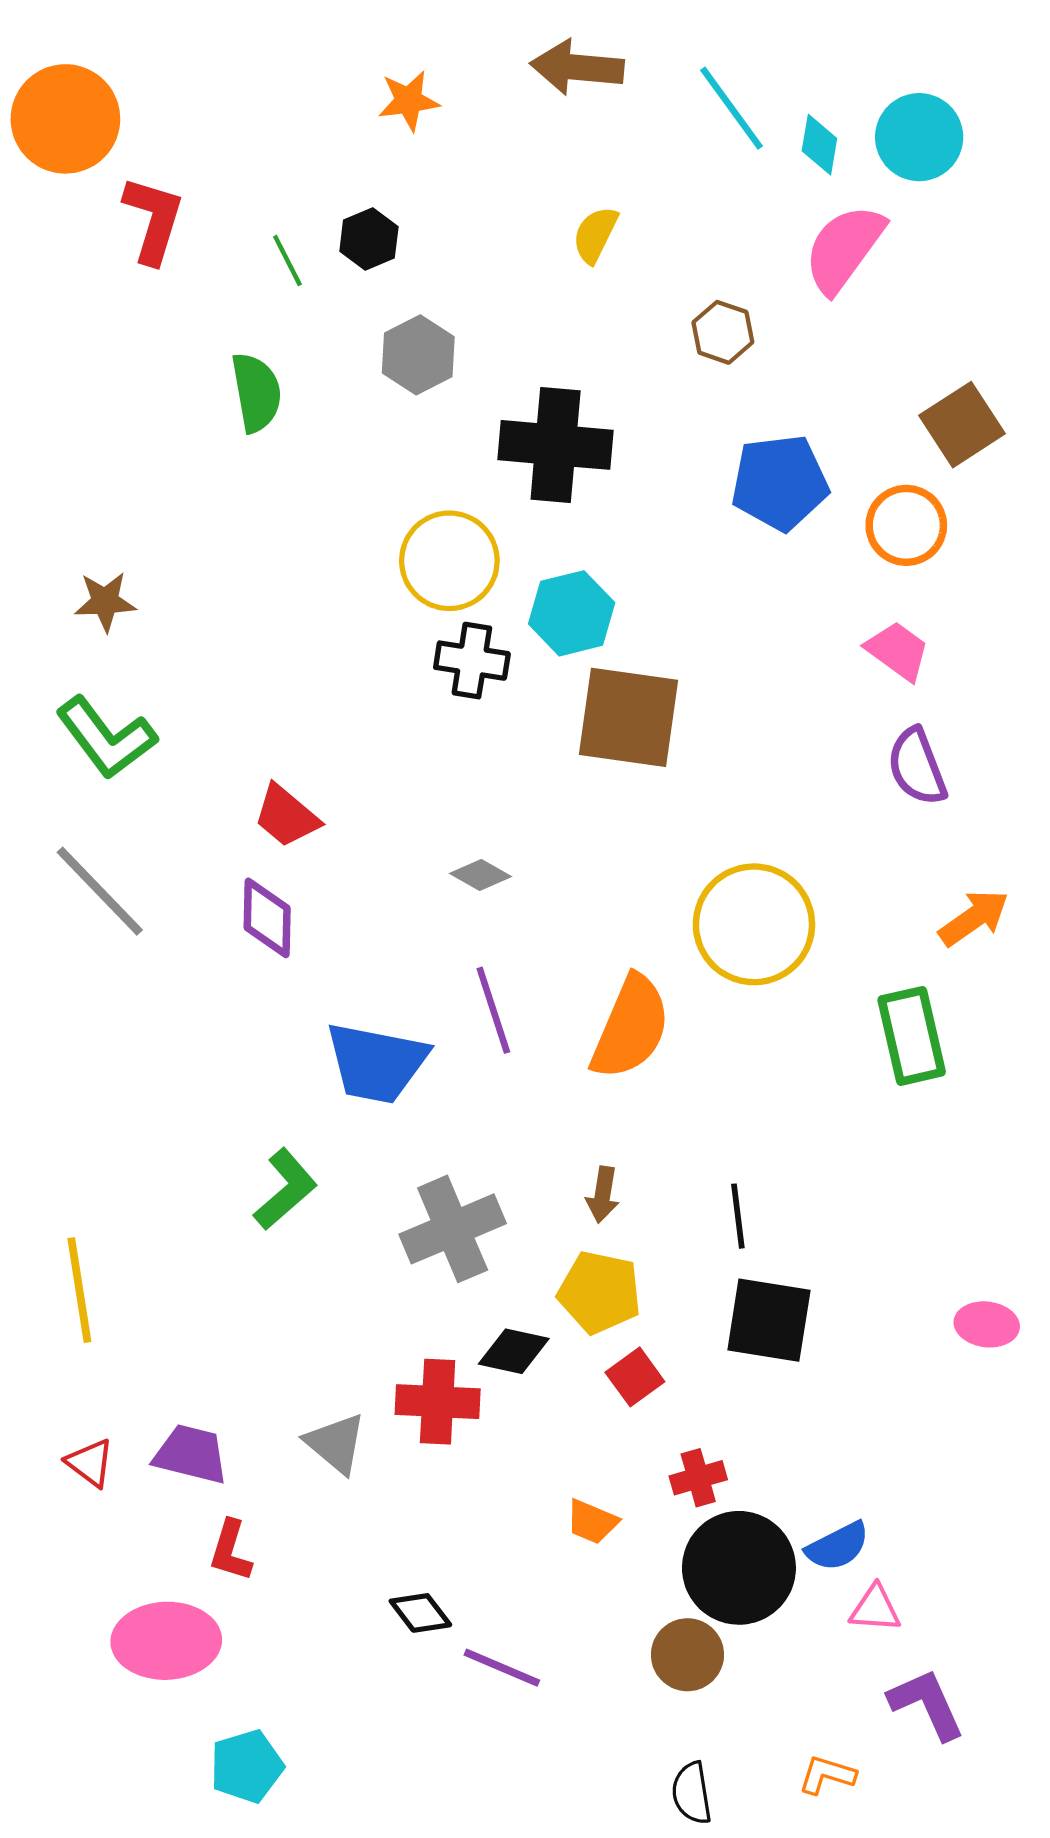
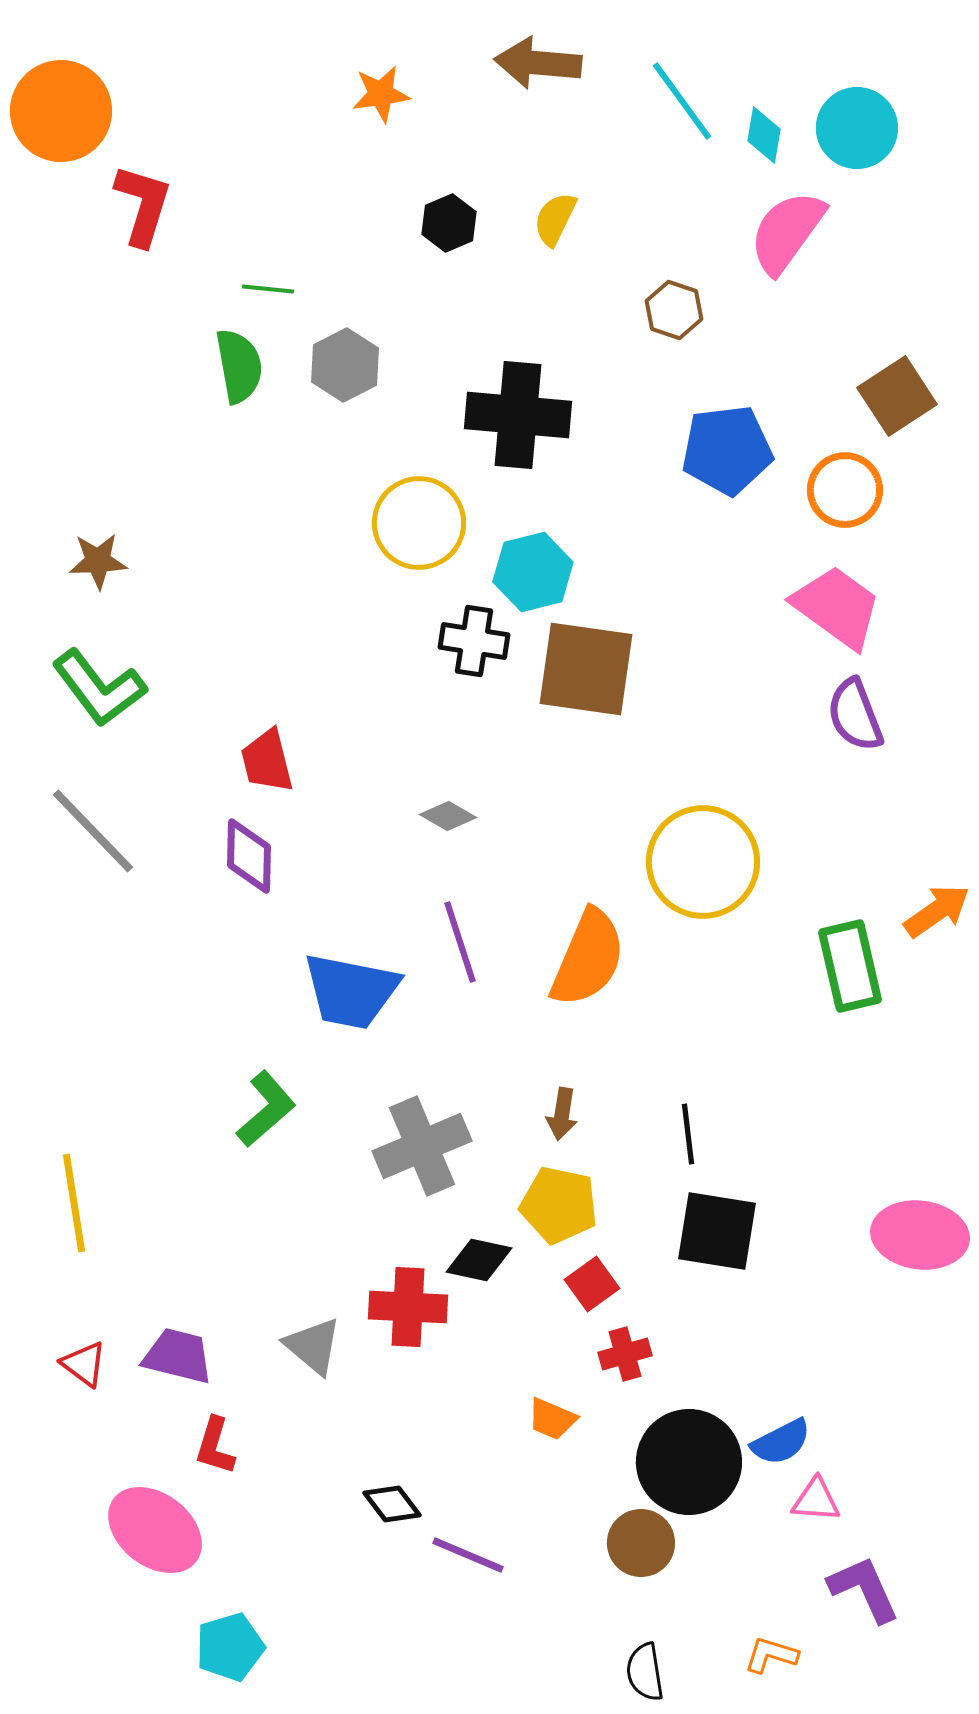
black hexagon: (369, 239) -> (449, 223), moved
green line: (287, 260) -> (268, 289), moved, turned -57
gray hexagon: (418, 355) -> (345, 365), moved
pink trapezoid: (898, 651) -> (837, 607), size x1.5
black cross: (472, 661) -> (474, 641), moved
red trapezoid: (286, 816) -> (267, 761), turned 36
orange arrow: (974, 918) -> (937, 911), moved
pink ellipse: (987, 1324) -> (920, 1235), size x1.6
red cross: (698, 1478) -> (625, 1354), moved
pink ellipse: (166, 1641) -> (155, 1530), turned 40

